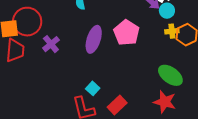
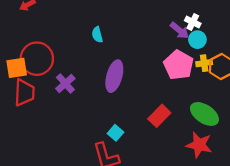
pink pentagon: (127, 33) -> (179, 65), moved
red rectangle: (117, 105) -> (159, 116), moved

